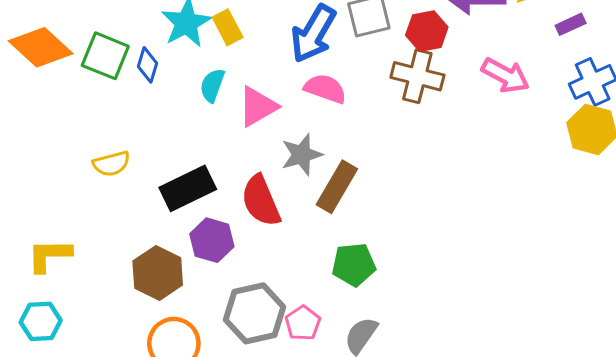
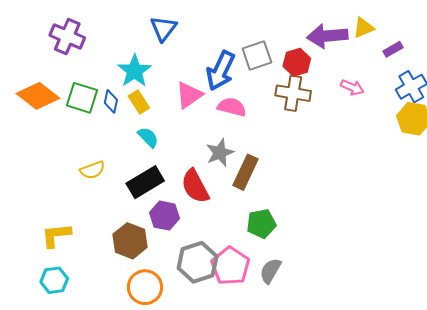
yellow rectangle: (228, 27) -> (139, 102), moved
pink arrow: (505, 75) -> (352, 87), size x0.7
cyan semicircle: (212, 85) -> (148, 137), moved, turned 120
pink triangle: (258, 107) -> (189, 95), moved
pink pentagon: (303, 323) -> (230, 266), size x1.6

